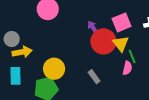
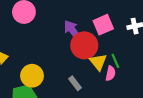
purple arrow: (93, 27) -> (73, 31), size x1.5
yellow triangle: (121, 44) -> (98, 62), moved

